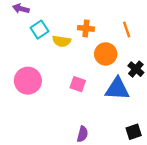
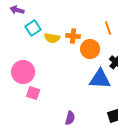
orange cross: (86, 28) -> (73, 36), moved
pink square: (78, 84) -> (33, 93), moved

